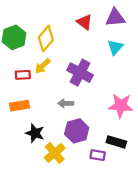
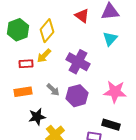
gray arrow: (66, 103) -> (53, 90), moved, turned -136
purple hexagon: (77, 131) -> (77, 96), moved
black star: (35, 133) -> (37, 117), turned -30

